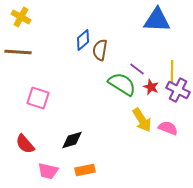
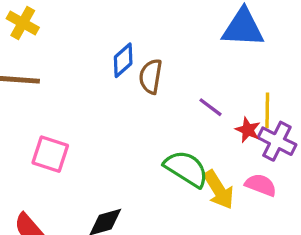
green semicircle: (122, 84) -> (186, 169), moved
red star: (151, 87) -> (248, 130), moved
pink semicircle: (168, 128) -> (261, 185), moved

